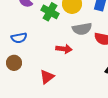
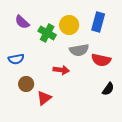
brown circle: (14, 63) -> (26, 84), moved

